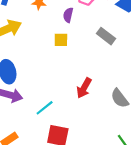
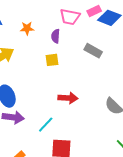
red arrow: (84, 88) -> (68, 98), moved, turned -108

